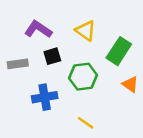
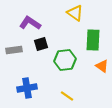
yellow triangle: (86, 31) -> (75, 13), moved
green rectangle: (119, 51) -> (93, 40), turned -30
blue cross: (45, 97) -> (27, 88), moved

